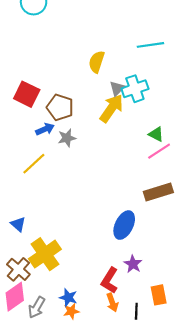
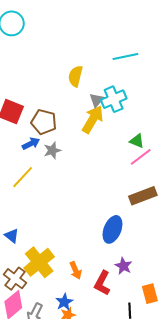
blue star: (68, 298) -> (64, 302), turned 30
orange arrow: (112, 303) -> (76, 270), moved

